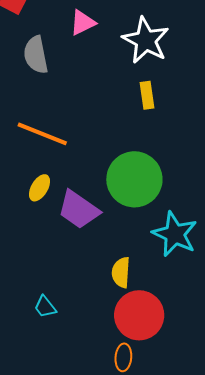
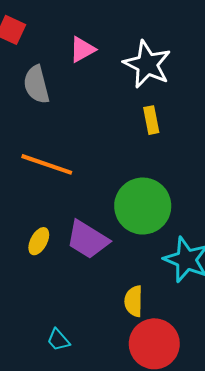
yellow ellipse: (39, 188) -> (39, 241), moved

